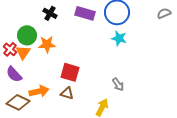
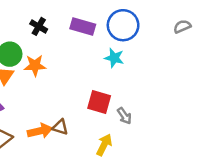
cyan star: (119, 38) -> (114, 58), moved
red square: (70, 72) -> (99, 102), moved
orange arrow: (39, 91) -> (40, 131), moved

